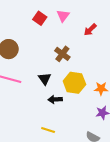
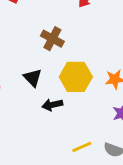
yellow line: (48, 130) -> (82, 147), moved, turned -32

